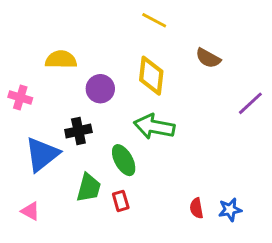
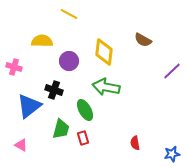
yellow line: (154, 20) -> (69, 14), moved
black cross: (78, 131) -> (54, 90), turned 30
blue star: (230, 210) -> (172, 154), moved

